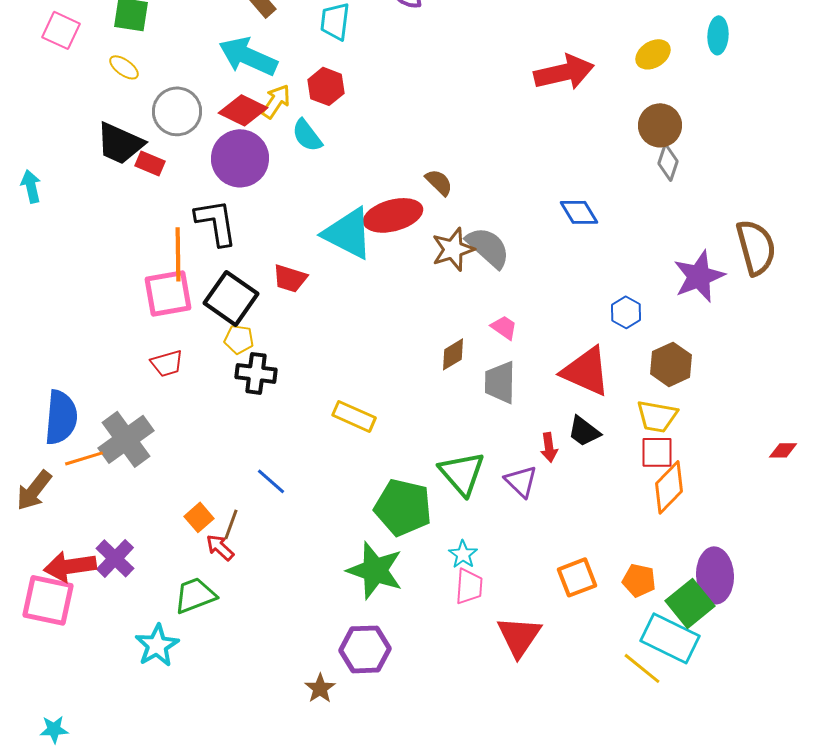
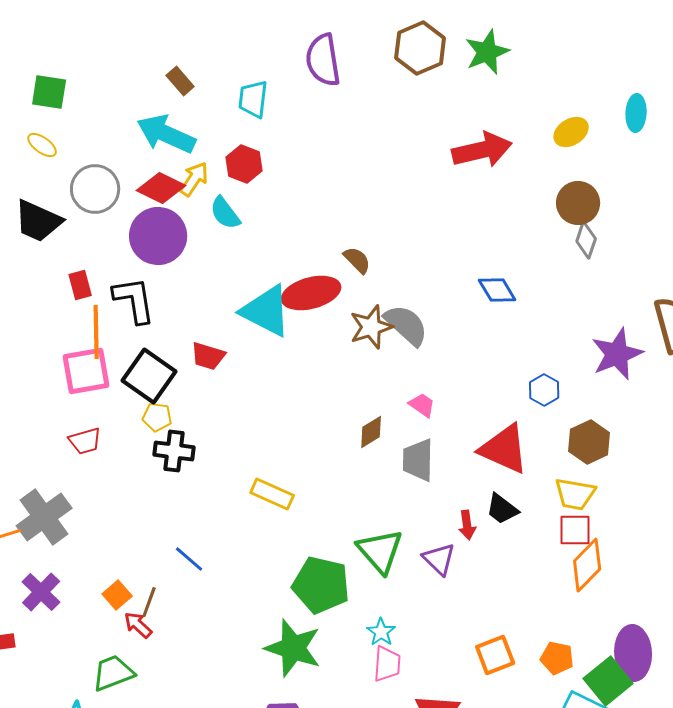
red rectangle: (150, 163) -> (80, 285), moved, turned 52
purple cross: (115, 558) -> (41, 592), moved

